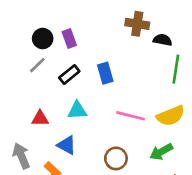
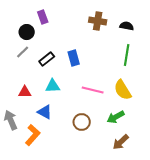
purple rectangle: (69, 39) -> (43, 17), moved
black semicircle: (163, 40) -> (127, 26), moved
yellow semicircle: (171, 116) -> (123, 90), turned 80

